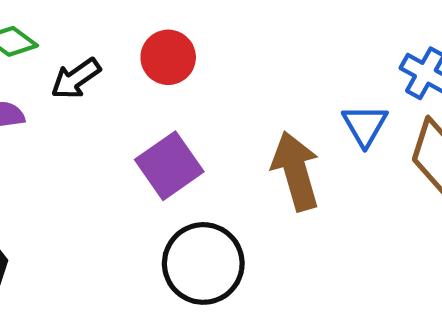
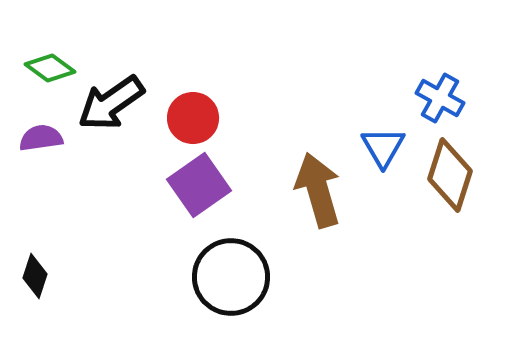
red circle: (168, 57) -> (193, 118), moved
black arrow: (76, 79) -> (111, 103), size x1.4

